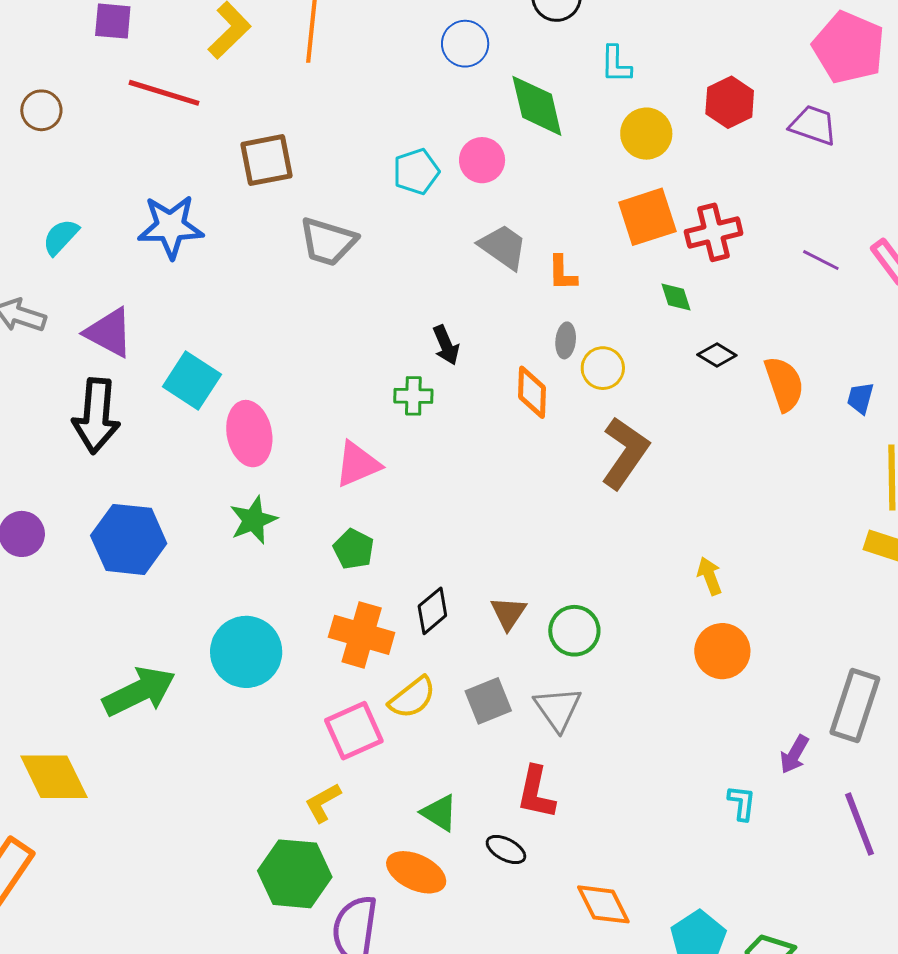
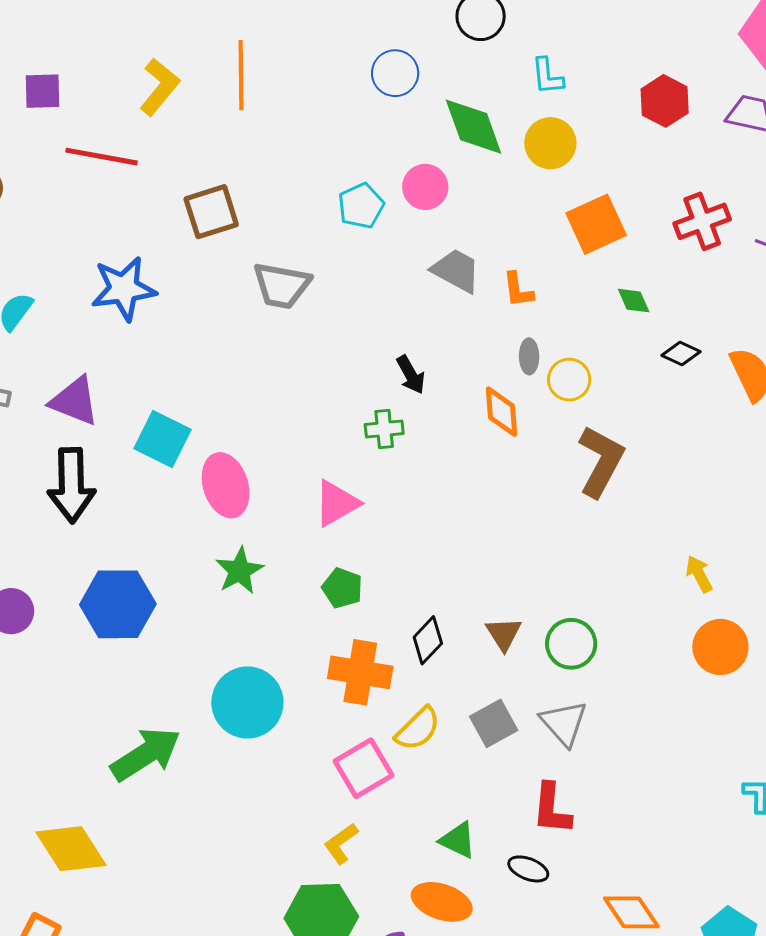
yellow circle: (646, 134) -> (550, 143), moved
red cross: (714, 232) -> (702, 221), moved

